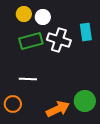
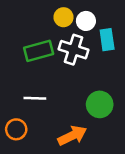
yellow circle: (24, 14) -> (64, 17), moved
white circle: (43, 17) -> (86, 21), moved
green circle: (85, 101) -> (100, 104), moved

